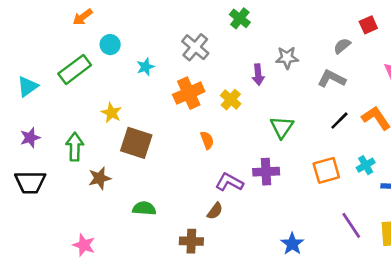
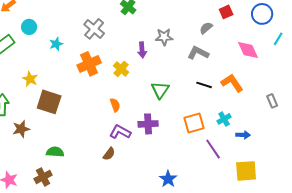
black line: (339, 121) -> (204, 85), turned 63
orange semicircle: (207, 140) -> (115, 105), moved
purple line: (351, 225) -> (213, 149), moved
brown cross: (191, 241) -> (43, 177), moved, turned -30

